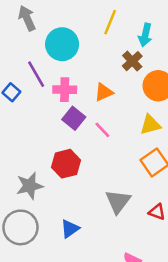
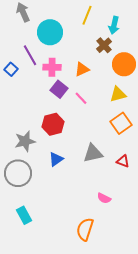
gray triangle: (118, 201) -> (93, 153), turned 40
blue triangle: (70, 229) -> (56, 159), moved

